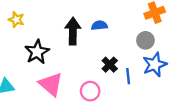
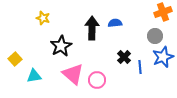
pink circle: (90, 91) -> (97, 80), moved

